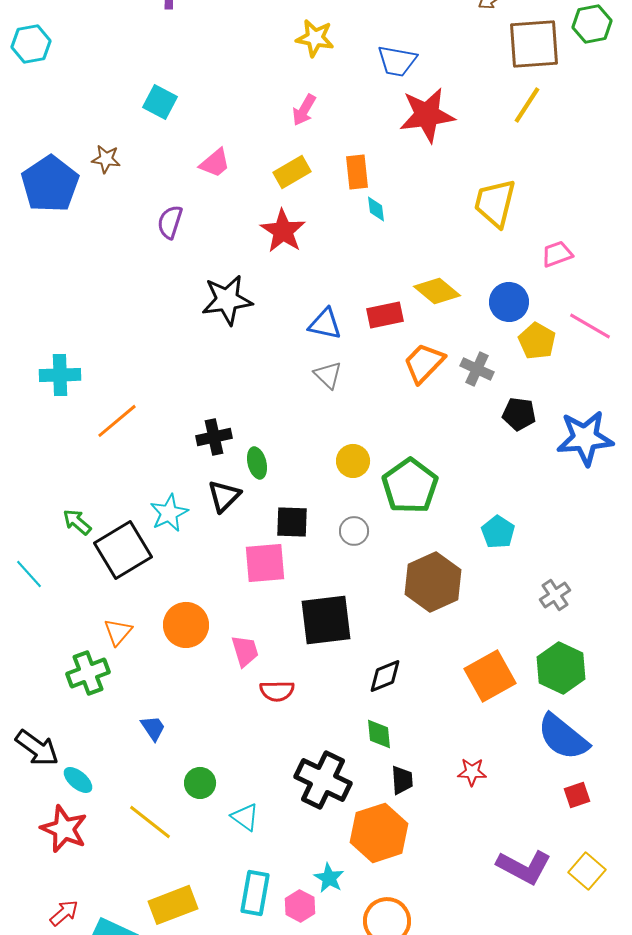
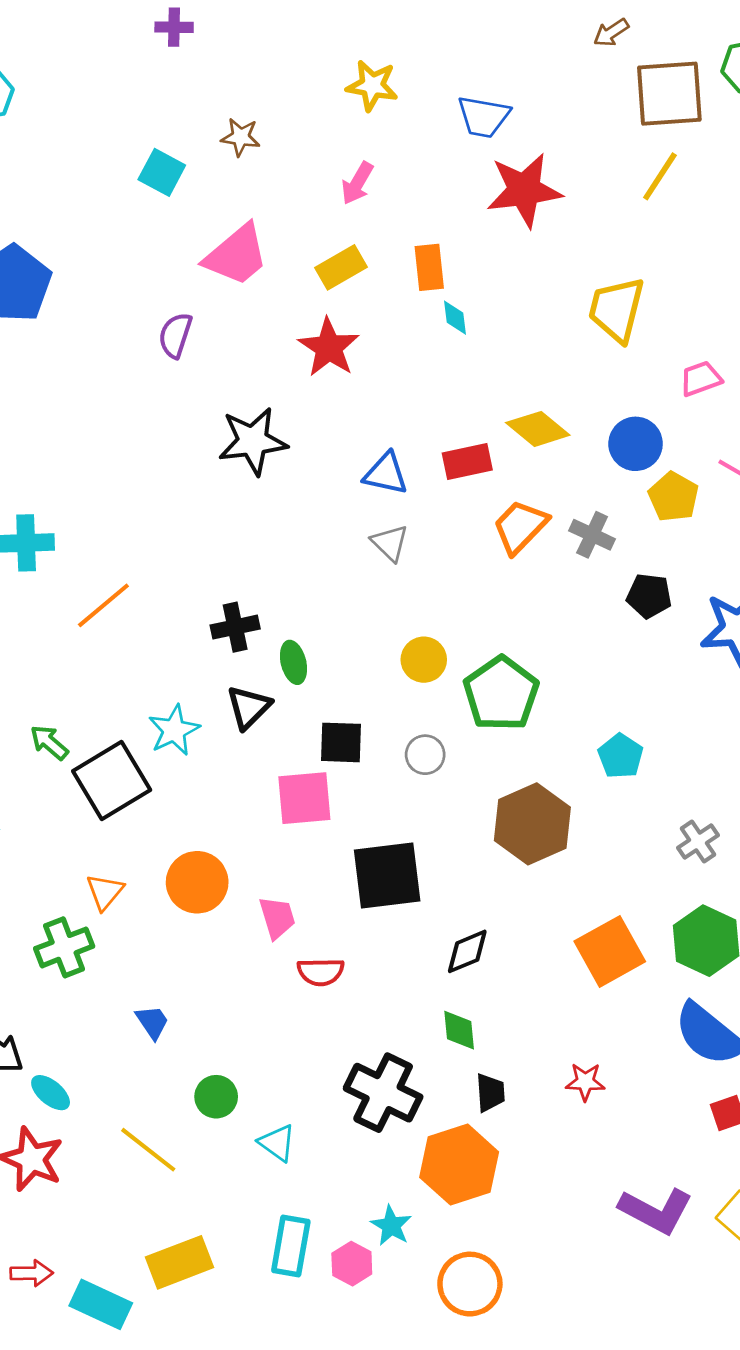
brown star: (106, 159) -> (241, 137), moved
pink trapezoid: (215, 163) -> (236, 255), size x1.6
red arrow: (64, 913) -> (32, 1273), turned 40

